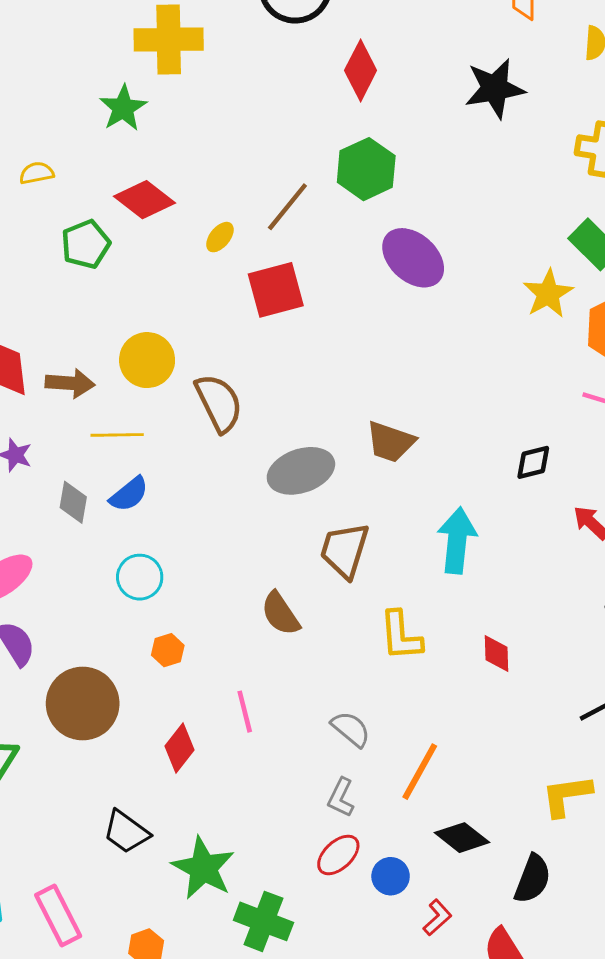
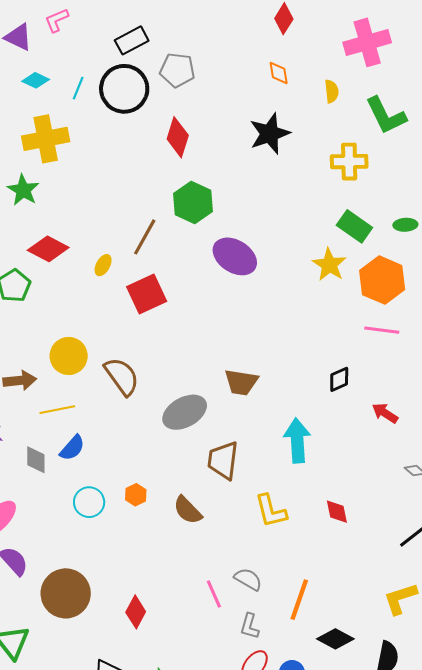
orange hexagon: (168, 650) -> (136, 495), moved
pink line: (245, 712) -> (214, 594), moved

